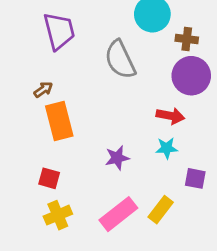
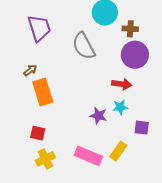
purple star: (117, 158) -> (98, 116), moved, turned 30
pink rectangle: (118, 214) -> (88, 156), turned 64

